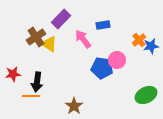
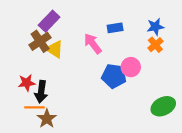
purple rectangle: (61, 19) -> (49, 21), moved
blue star: (151, 46) -> (155, 27), moved
red star: (13, 74) -> (27, 83), moved
brown star: (74, 106) -> (47, 119), moved

